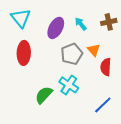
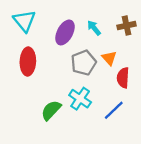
blue line: (103, 105) -> (114, 110), moved

